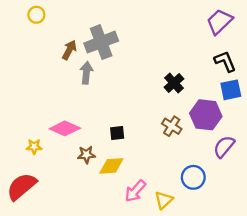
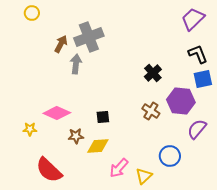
red semicircle: (22, 186) -> (49, 170), moved, turned -96

